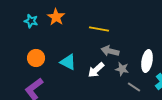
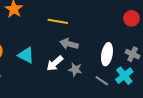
gray star: (122, 69) -> (75, 70), moved
gray line: (134, 87) -> (102, 81), moved

